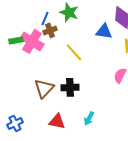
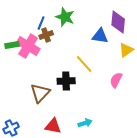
yellow line: (74, 52) -> (84, 64), moved
black cross: (70, 87) -> (66, 81), moved
cyan arrow: (89, 118) -> (85, 123), turned -136

